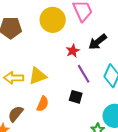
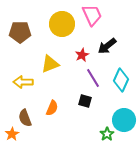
yellow triangle: (38, 76) -> (50, 64), moved
brown semicircle: (16, 114) -> (25, 118), turned -60

